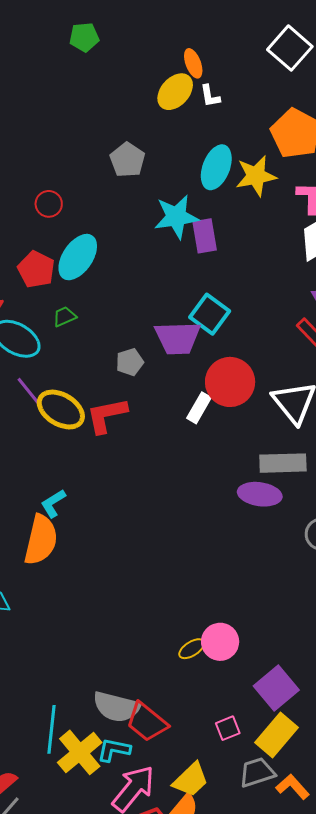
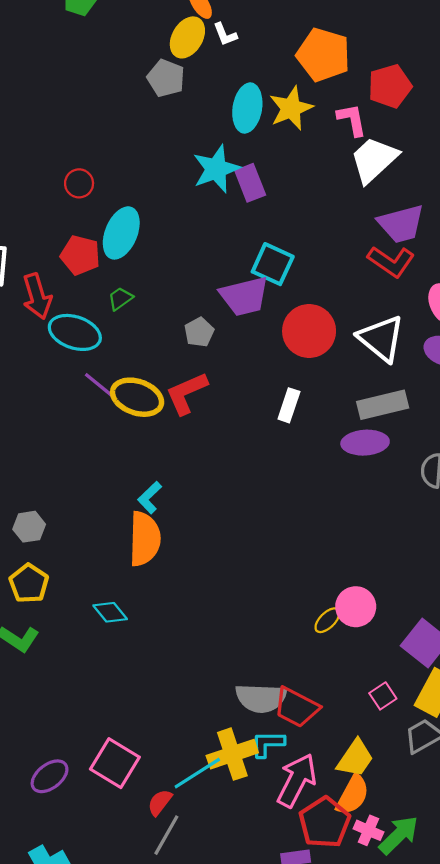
gray pentagon: (127, 160) -> (166, 78), moved
white rectangle: (199, 408) -> (289, 405), moved
cyan line: (52, 729) -> (197, 773), moved, turned 63
yellow cross: (80, 752) -> (232, 754), turned 33

